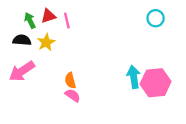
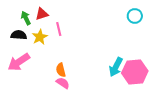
pink line: (67, 21) -> (59, 29), moved
cyan arrow: (134, 77) -> (116, 67), turned -144

